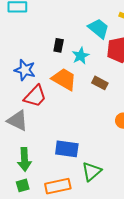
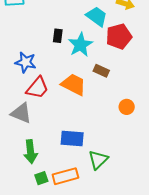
cyan star: (81, 56) -> (80, 45), size x1.4
orange trapezoid: (64, 79) -> (74, 84), moved
green square: (23, 185) -> (41, 178), moved

